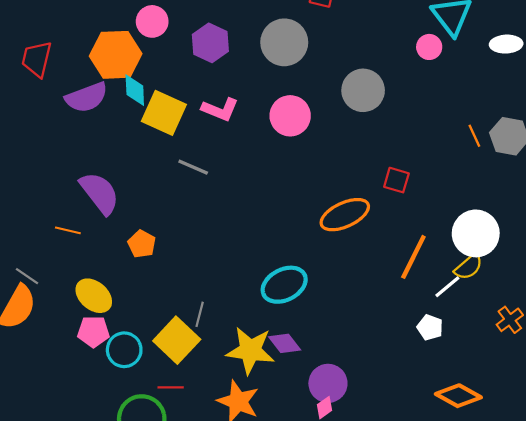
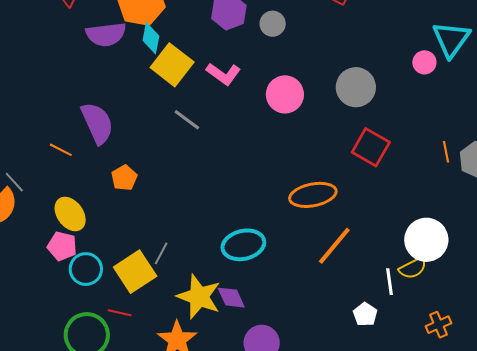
gray circle: (284, 42) -> (273, 24), moved, size x0.6
red square: (396, 180) -> (371, 147), moved, size x1.5
orange line: (413, 257) -> (334, 246), moved
white line: (447, 287) -> (389, 282), turned -72

